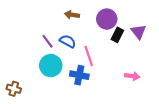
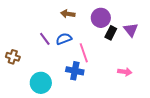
blue semicircle: (68, 41) -> (64, 39), turned -49
cyan circle: (51, 66) -> (41, 83), moved
brown cross: (14, 89) -> (13, 57), moved

